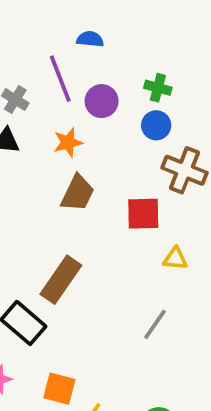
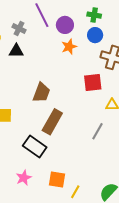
orange star: (68, 143) -> (69, 47), moved
brown trapezoid: (77, 193) -> (41, 93), moved
gray line: (155, 324) -> (97, 131), moved

